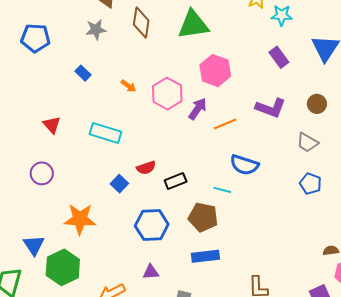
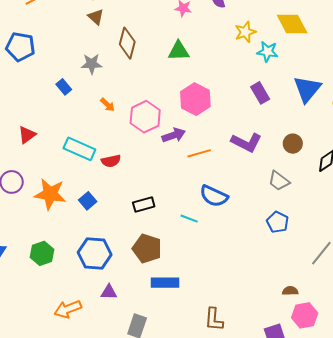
green triangle: (193, 25) -> (179, 51), size x0.7
gray star: (96, 30) -> (92, 64), moved
purple arrow: (198, 109) -> (174, 135), turned 30
red triangle: (52, 125) -> (27, 135), turned 30
red semicircle: (146, 168) -> (111, 161), moved
brown pentagon: (203, 217) -> (147, 248), moved
orange star: (80, 219) -> (50, 194), moved
blue hexagon: (152, 225) -> (95, 254), moved
green hexagon: (63, 267) -> (42, 253), moved, size x0.7

